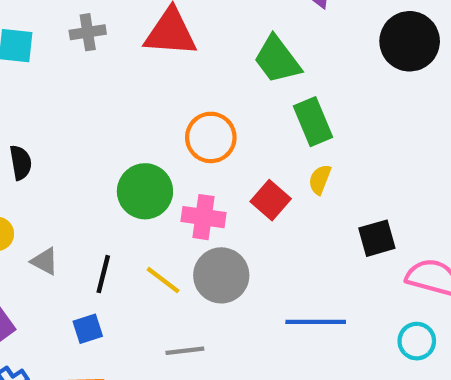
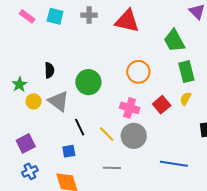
green circle: (145, 191) -> (88, 82), moved
gray triangle: (45, 261) -> (59, 101), moved, size x1.6
black line: (103, 274) -> (80, 127), turned -48

